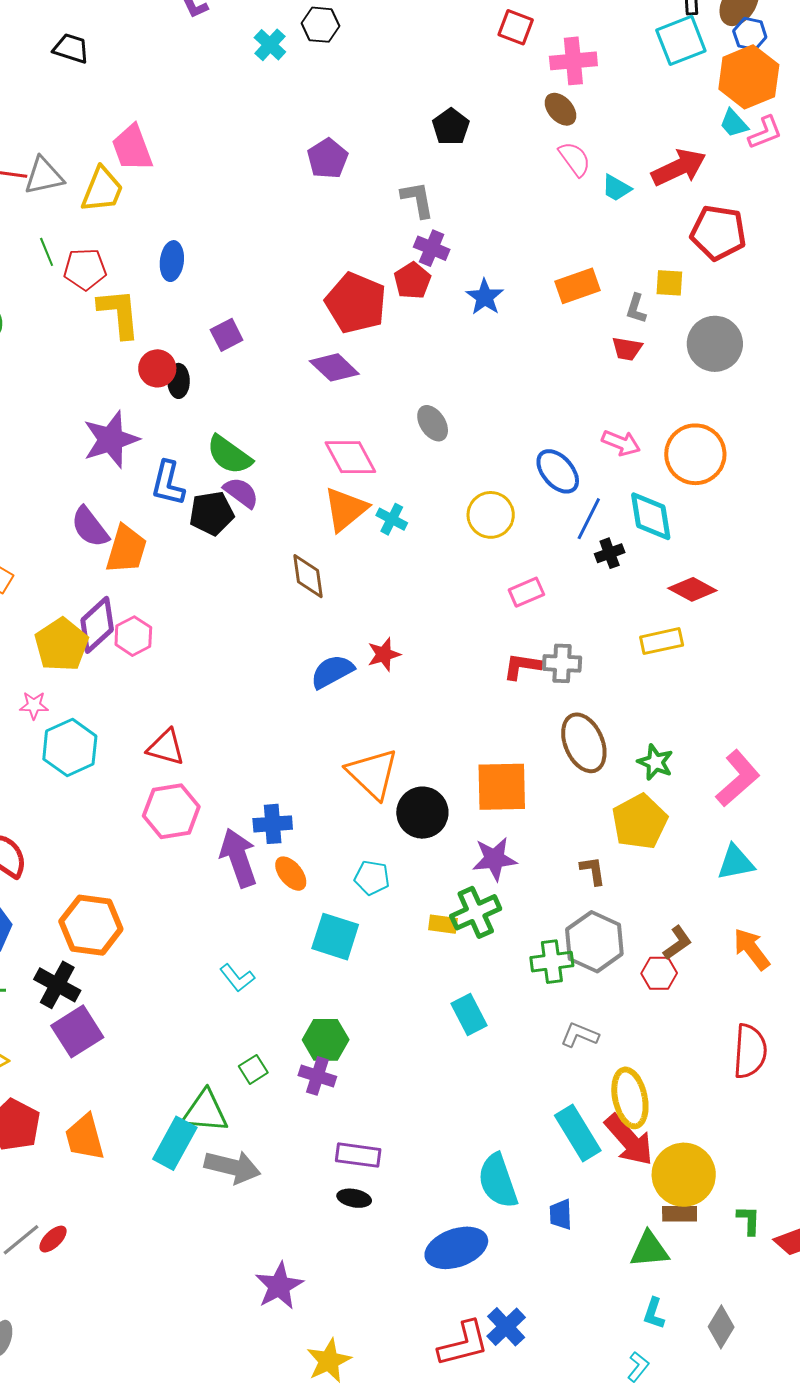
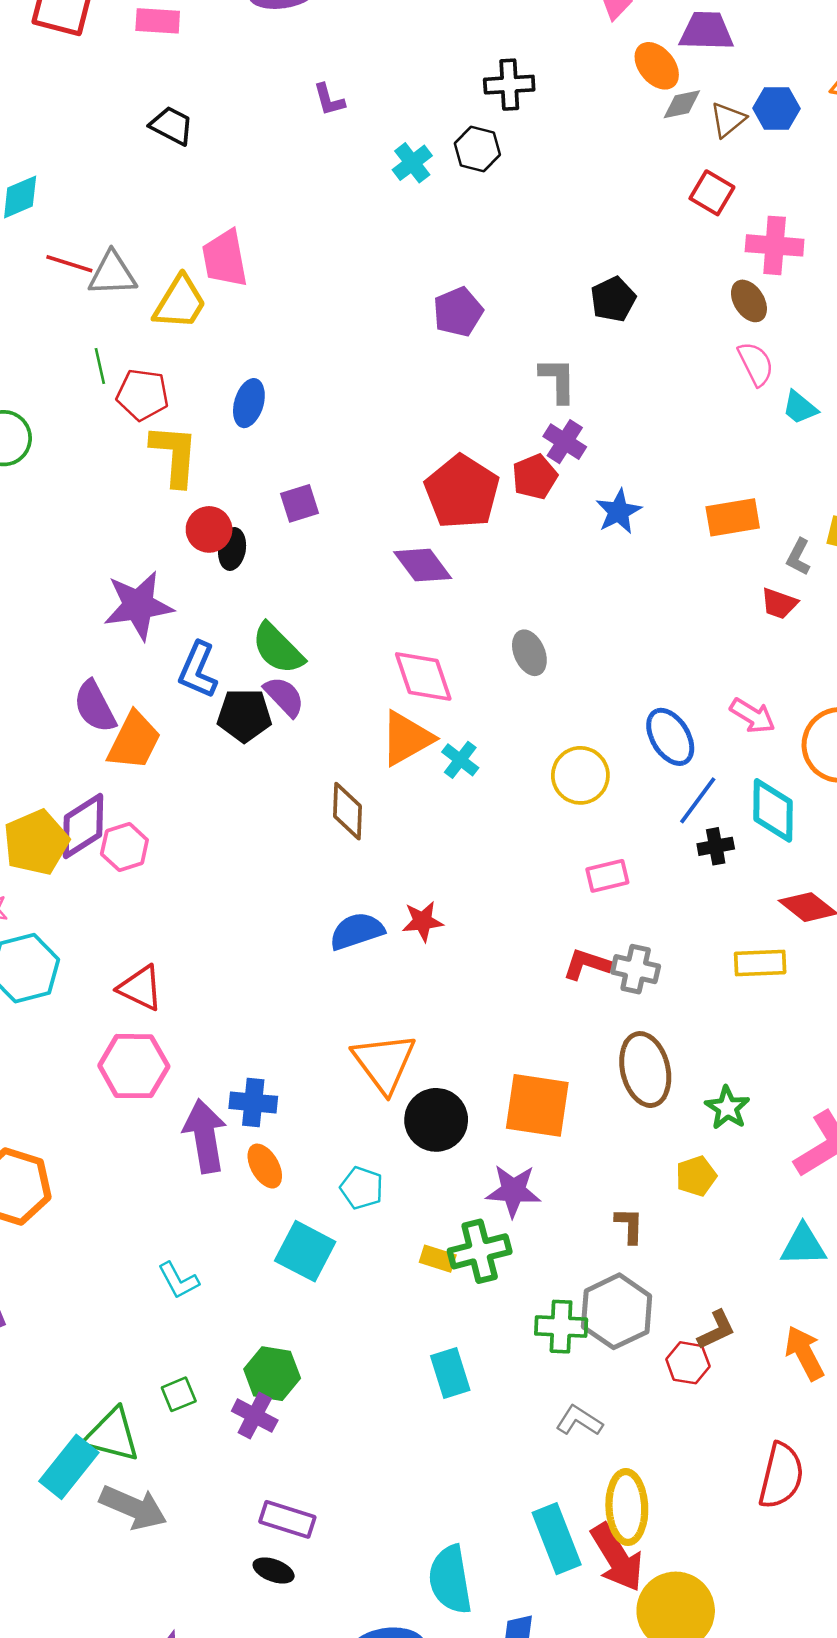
yellow pentagon: (640, 822) -> (696, 1176), size x0.6

